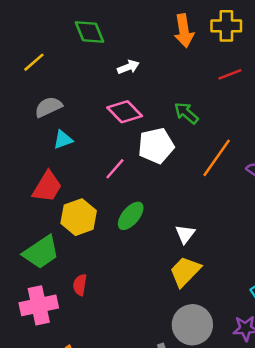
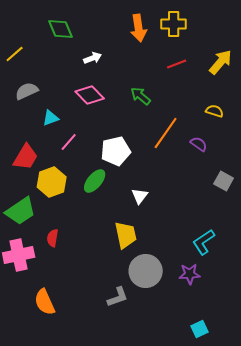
cyan triangle: (63, 140) -> (51, 118), moved
white pentagon: (156, 146) -> (116, 151), moved
pink line: (115, 169) -> (69, 142), moved
yellow trapezoid: (185, 272) -> (126, 235), moved, turned 124

